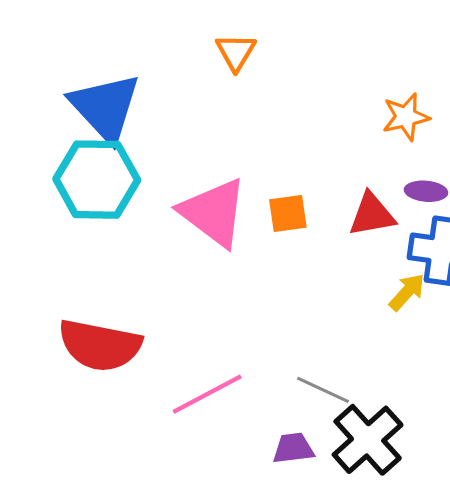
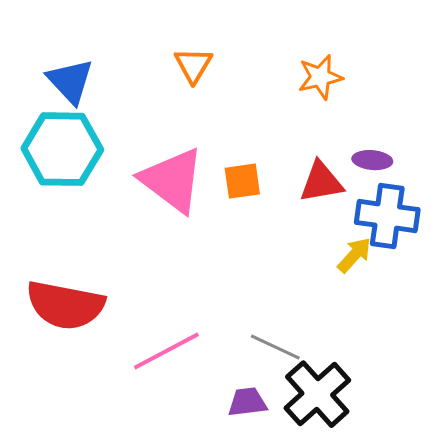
orange triangle: (236, 52) -> (193, 65), moved
blue triangle: (105, 107) -> (70, 81), size x0.7
orange star: (406, 117) -> (320, 77), moved

